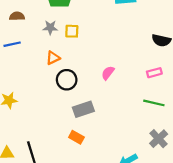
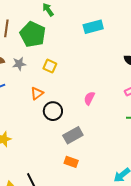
gray star: (50, 28) -> (19, 64), moved
yellow square: (72, 31) -> (50, 66), turned 32

